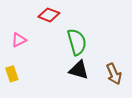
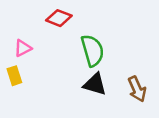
yellow rectangle: (12, 74) -> (14, 76), moved

